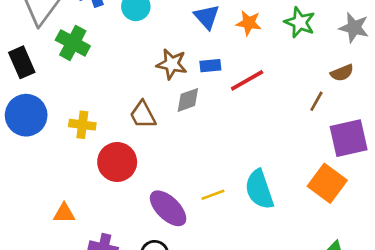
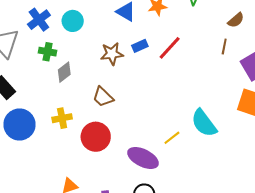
green cross: (73, 43) -> (48, 52), moved, size x0.7
gray diamond: (188, 100) -> (64, 72), moved

